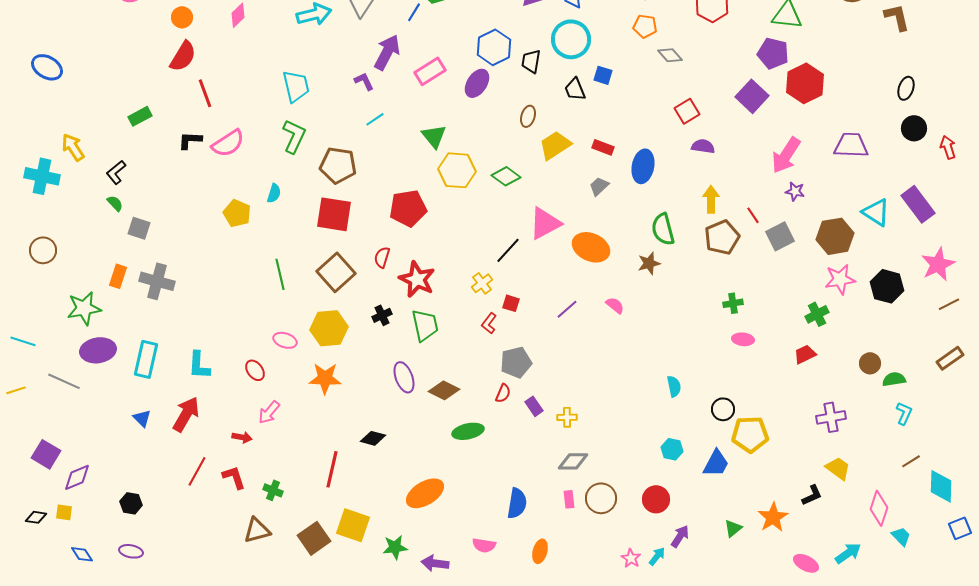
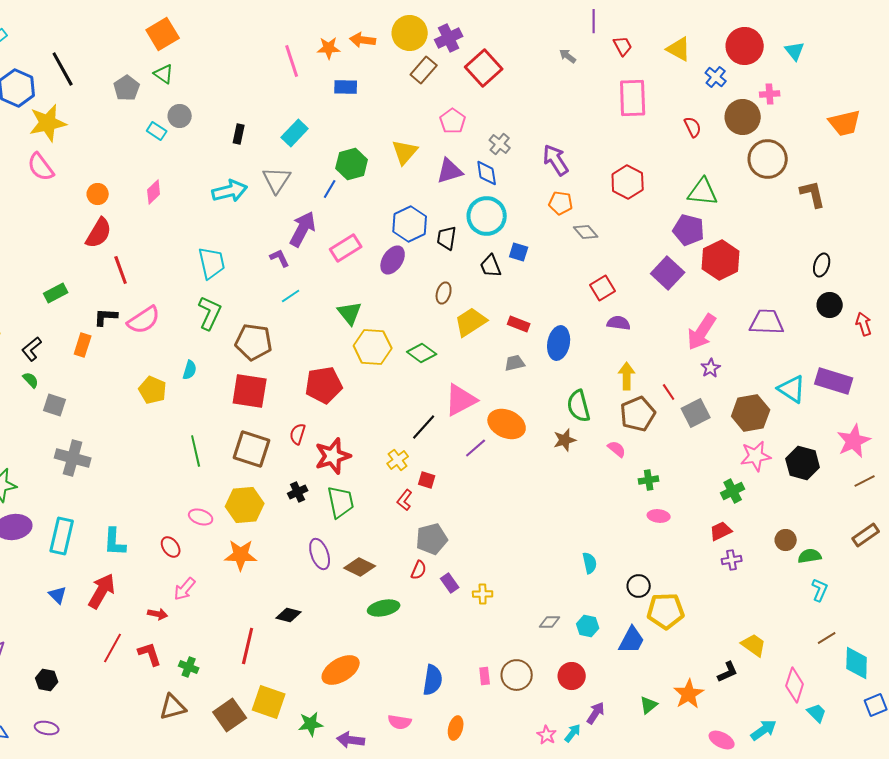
gray trapezoid: (599, 186) -> (515, 363), turned 30
purple star: (795, 191) -> (711, 368), turned 30
purple rectangle: (918, 204) -> (834, 381), turned -36
brown square: (336, 272) -> (252, 449), turned -30
orange rectangle: (118, 276) -> (83, 345), moved
red star: (417, 279) -> (333, 456), turned 30
pink semicircle: (615, 305) -> (617, 449), moved
purple line: (567, 309) -> (476, 448), moved
purple cross: (831, 417) -> (732, 560), moved, size x0.7
gray diamond: (573, 461) -> (550, 622), moved, size x0.7

